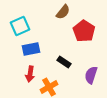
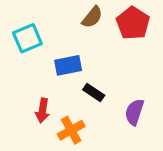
red pentagon: (84, 31) -> (133, 23), moved
blue rectangle: (31, 49) -> (68, 65), moved

